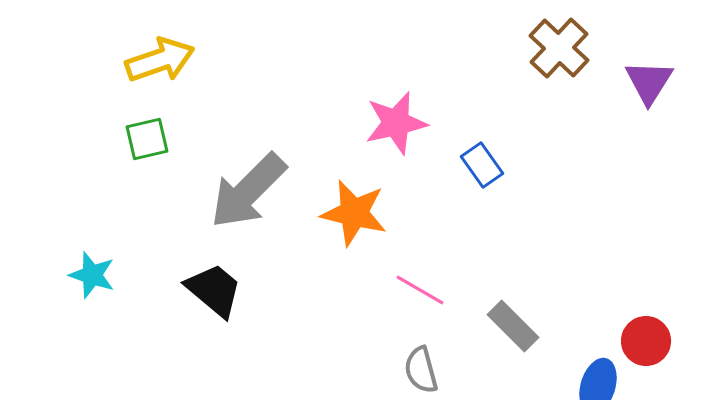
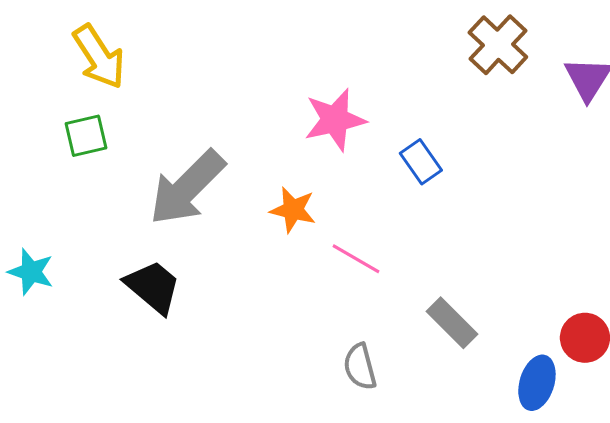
yellow arrow: (160, 60) -> (99, 57), turned 76
orange star: (354, 213) -> (293, 210), size x0.7
pink line: (420, 290) -> (356, 259), moved

